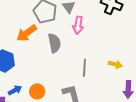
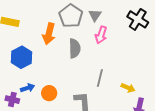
orange arrow: (27, 33) -> (49, 34), turned -50
yellow arrow: (115, 64) -> (128, 88), moved

